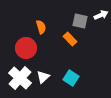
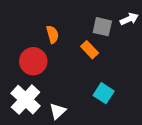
white triangle: (43, 77) -> (58, 111), moved
cyan square: (71, 78) -> (104, 93), moved

